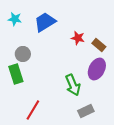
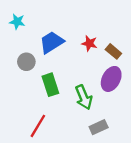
blue trapezoid: (45, 22) -> (52, 42), moved
green rectangle: (16, 74) -> (50, 85), moved

